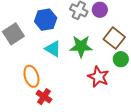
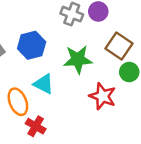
blue hexagon: (46, 20) -> (32, 45), moved
cyan triangle: (53, 49) -> (44, 84), moved

